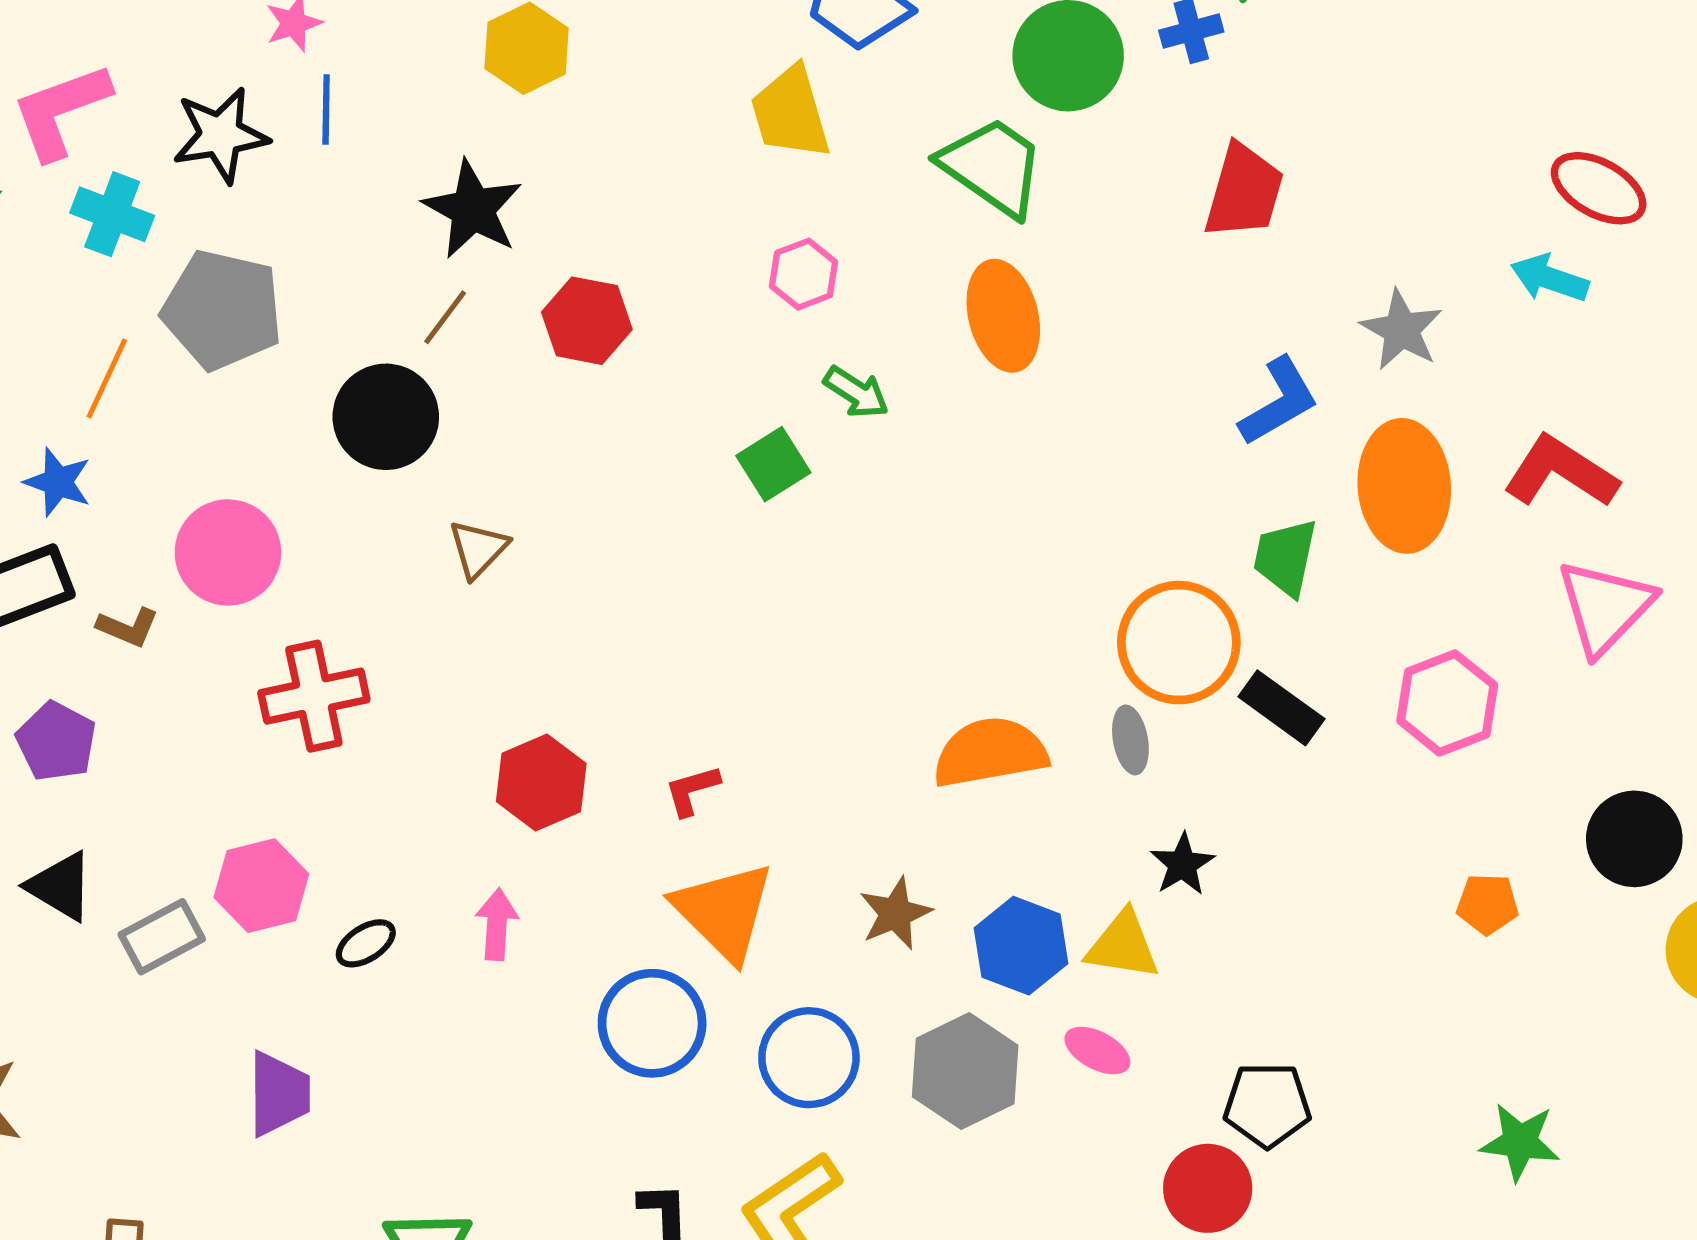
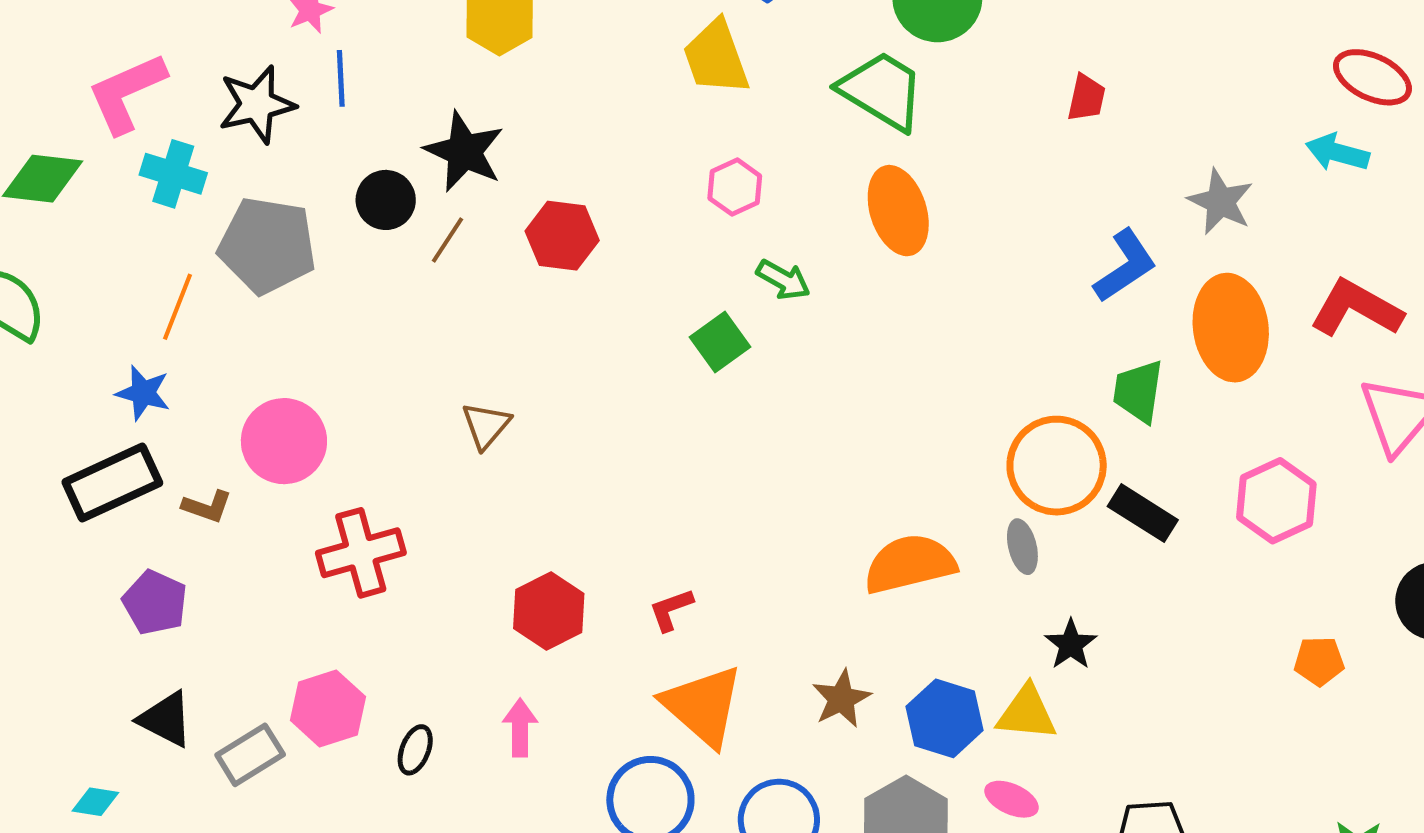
red trapezoid: (1244, 191) -> (1086, 98), size x0.6
black circle: (386, 417) -> (386, 200), moved, size x0.7
black ellipse: (366, 943) -> (415, 750), turned -33

